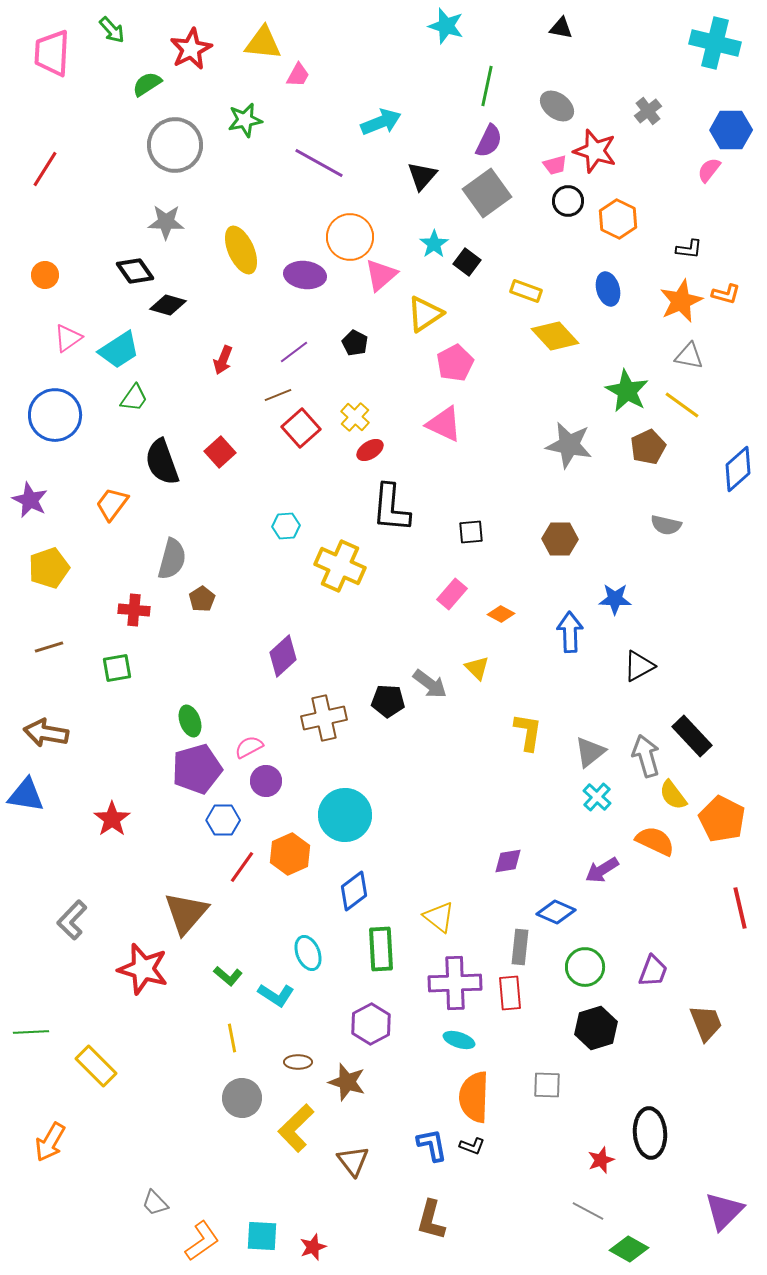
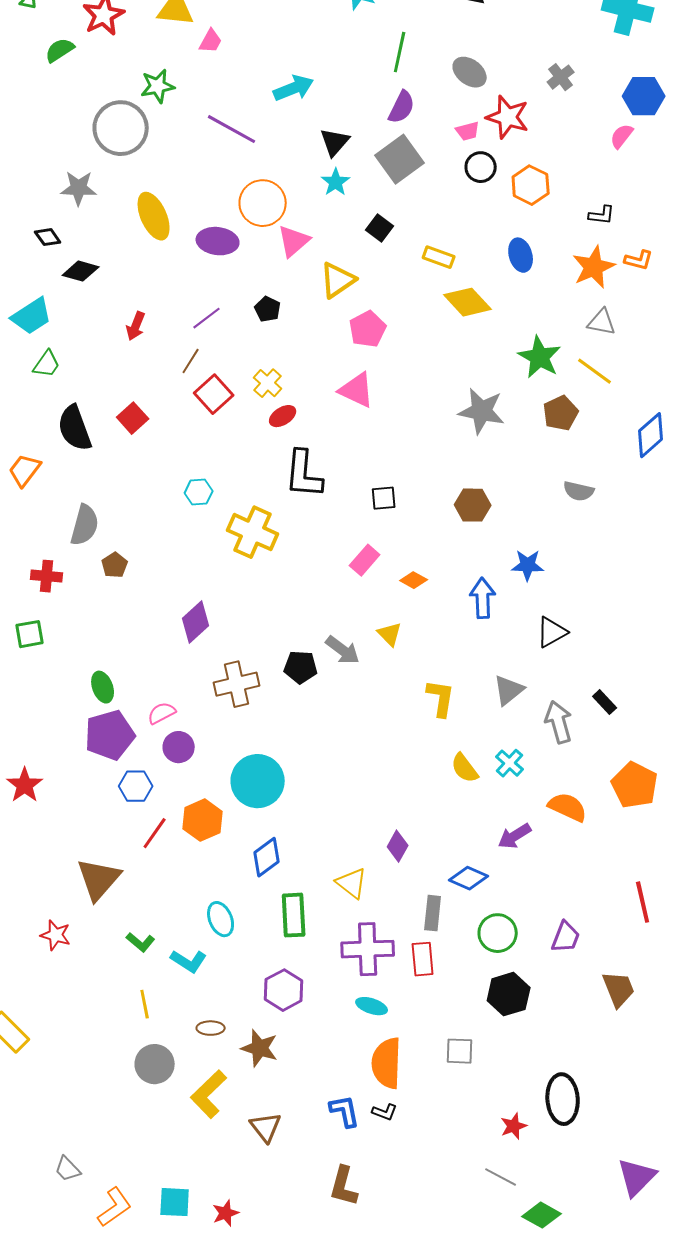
gray circle: (175, 145) -> (121, 128), moved
cyan star: (434, 244) -> (336, 182), moved
black diamond: (135, 271) -> (48, 237), size x0.7
brown line: (278, 395) -> (191, 361), turned -36
black rectangle: (692, 736) -> (605, 702), size x0.6
gray triangle: (590, 752) -> (509, 690), moved
yellow semicircle: (673, 795) -> (465, 768), moved
purple diamond: (508, 861) -> (398, 846), moved, turned -52
red line: (740, 908) -> (643, 902), moved
red star: (143, 969) -> (56, 935), size x0.6

